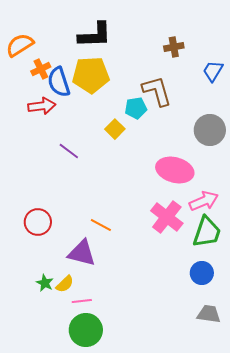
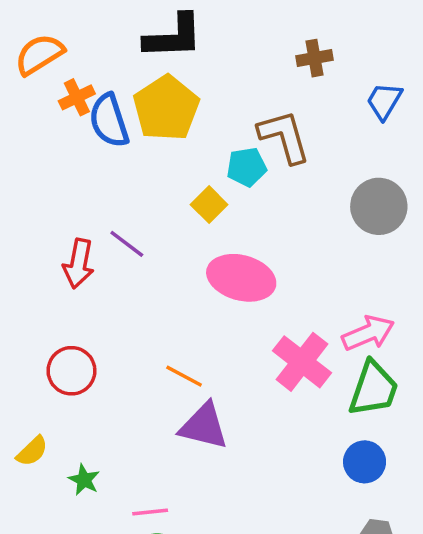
yellow pentagon: (91, 75) -> (166, 108), turned -30
red arrow: (42, 106) -> (79, 264), moved, turned 108
pink ellipse: (175, 170) -> (241, 278), moved
purple triangle: (82, 253) -> (204, 426), moved
yellow semicircle: (65, 284) -> (32, 451), moved

